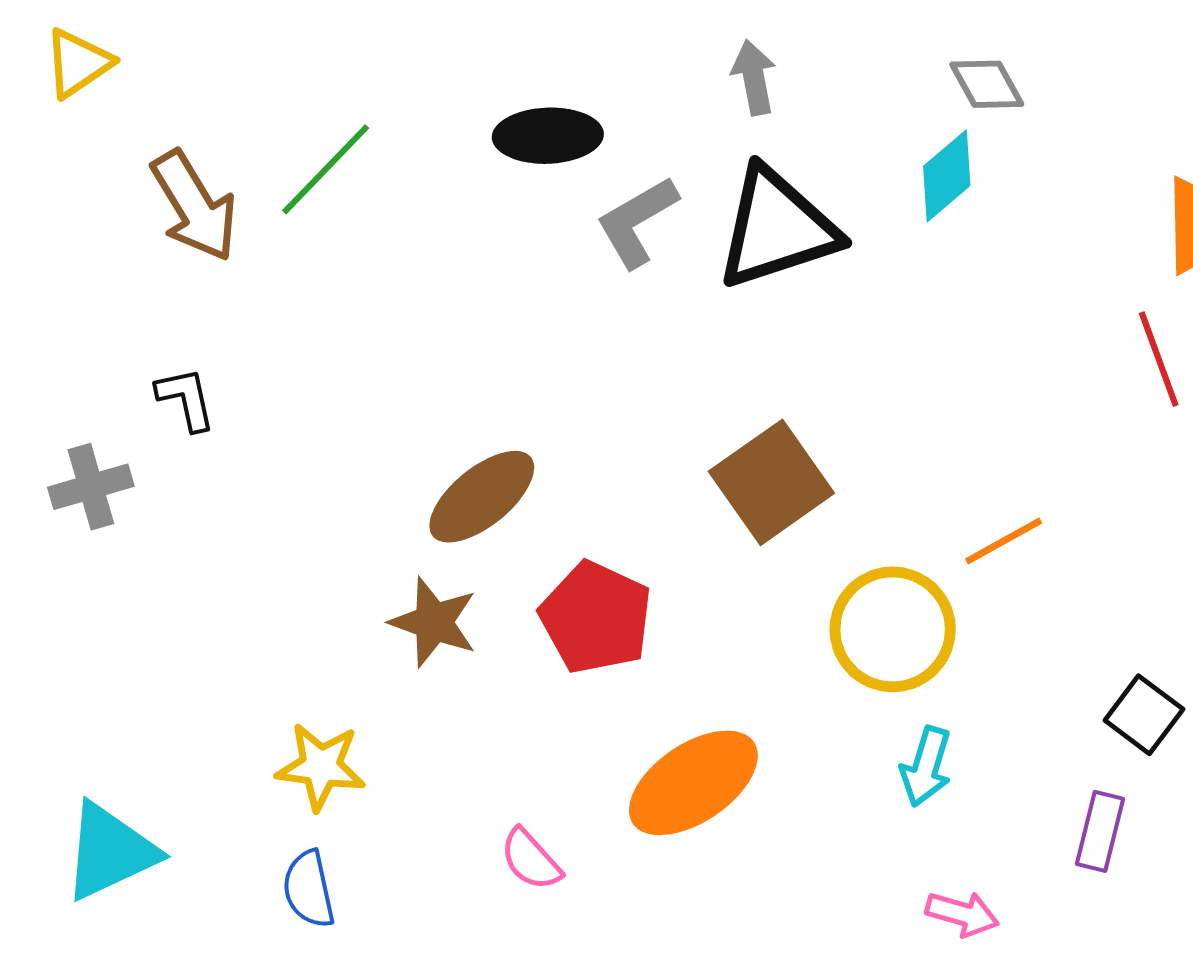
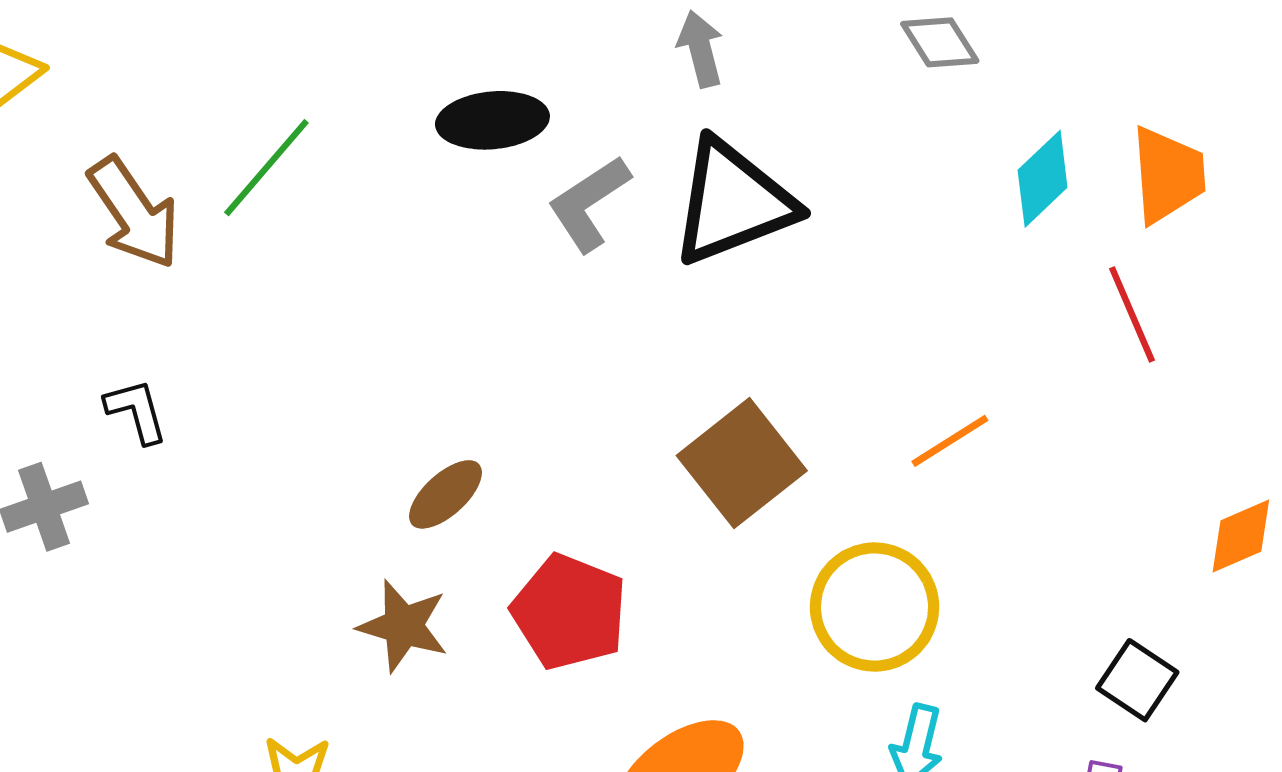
cyan diamond: (947, 176) -> (1043, 179), moved
brown ellipse: (482, 497) -> (445, 494), size x0.7
orange line: (1004, 541) -> (950, 441), moved

